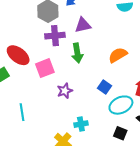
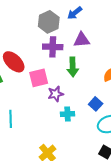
purple star: (65, 91) -> (56, 94), moved
cyan cross: (81, 124) -> (68, 114), moved

